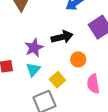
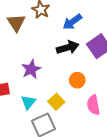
black arrow: (62, 37) -> (68, 48), moved
cyan triangle: (33, 70) -> (28, 102), moved

